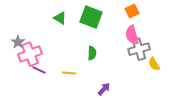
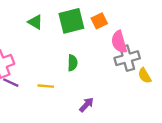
orange square: (132, 11) -> (99, 21), moved
green square: (91, 17) -> (71, 21), turned -35

